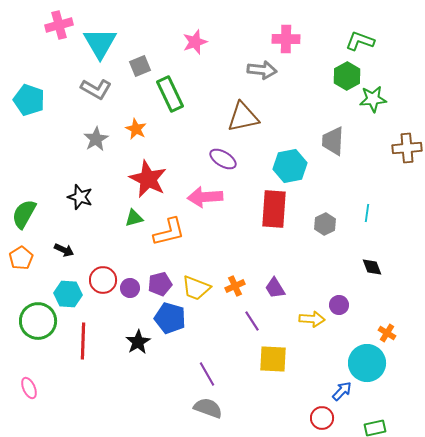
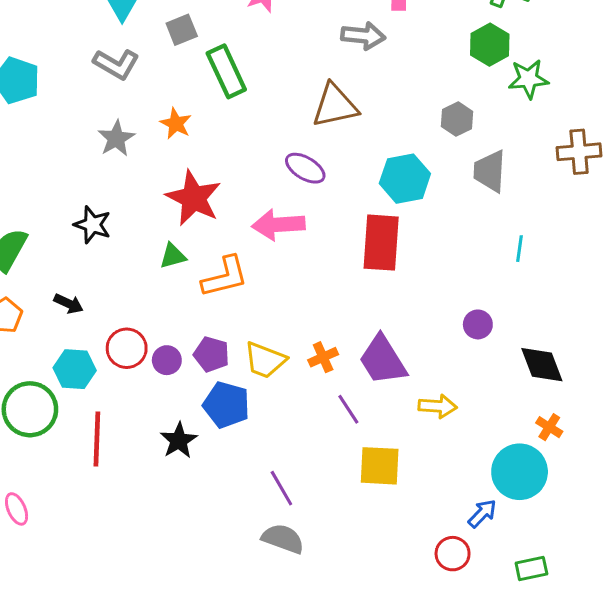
gray trapezoid: (333, 141) -> (490, 171), moved
gray hexagon: (325, 224) -> (457, 119), moved
black diamond: (372, 267) -> (542, 365), moved, size x1.5
purple pentagon: (160, 284) -> (211, 354), turned 30
purple trapezoid: (275, 288) -> (383, 360), size x1.6
purple circle: (339, 305) -> (478, 324), moved

